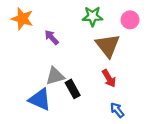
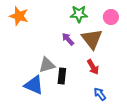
purple arrow: (52, 37) -> (68, 39), moved
black rectangle: (73, 89) -> (62, 76), turned 35

